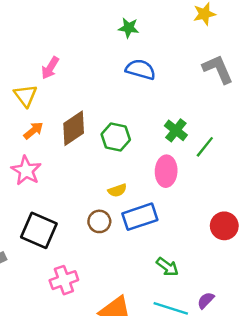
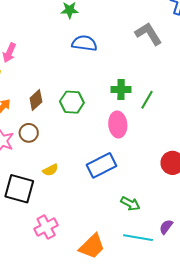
brown diamond: (74, 128) -> (36, 100), size x0.7
green cross: (176, 130) -> (121, 89), turned -30
yellow semicircle: (117, 190) -> (50, 170), moved
brown circle: (99, 221) -> (29, 133), moved

